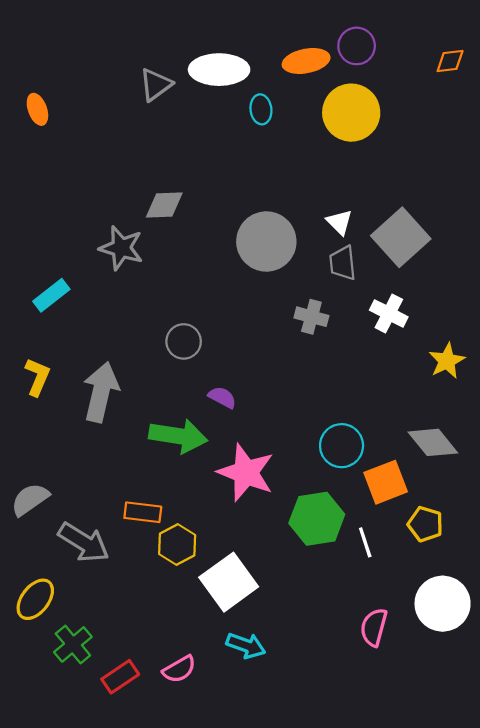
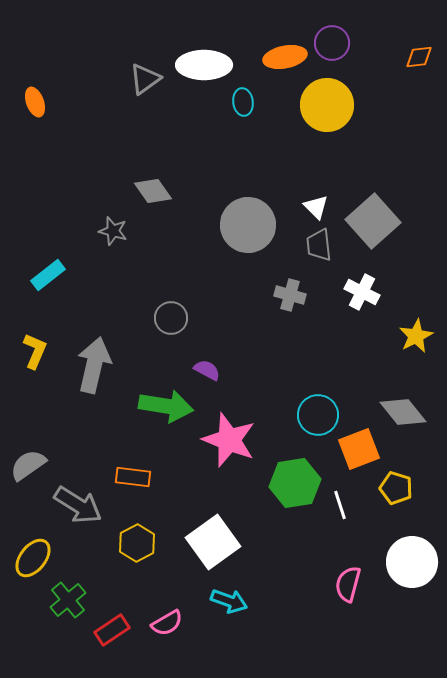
gray diamond: (164, 205) -> (153, 191), turned 57
gray star: (121, 248) -> (113, 231), size x0.7
yellow hexagon: (177, 545) -> (137, 543), moved

